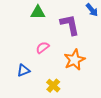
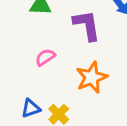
blue triangle: (23, 70) -> (31, 108), moved

